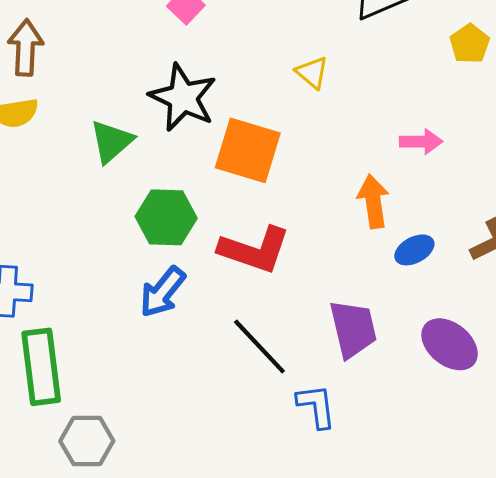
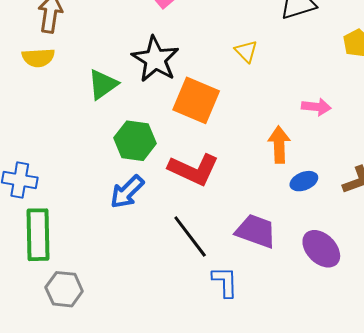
purple trapezoid: (353, 329) -> (256, 231), turned -63

